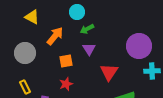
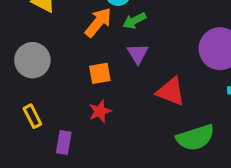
orange arrow: (55, 36) -> (98, 22), moved
red triangle: (109, 72) -> (171, 91), turned -42

